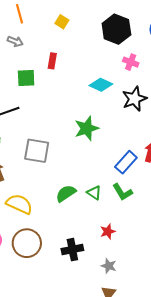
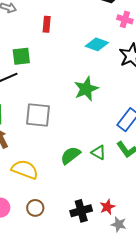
green square: (26, 78) -> (21, 56), moved
red star: (108, 232) -> (107, 207), moved
brown circle: (27, 243) -> (35, 208), size x0.6

